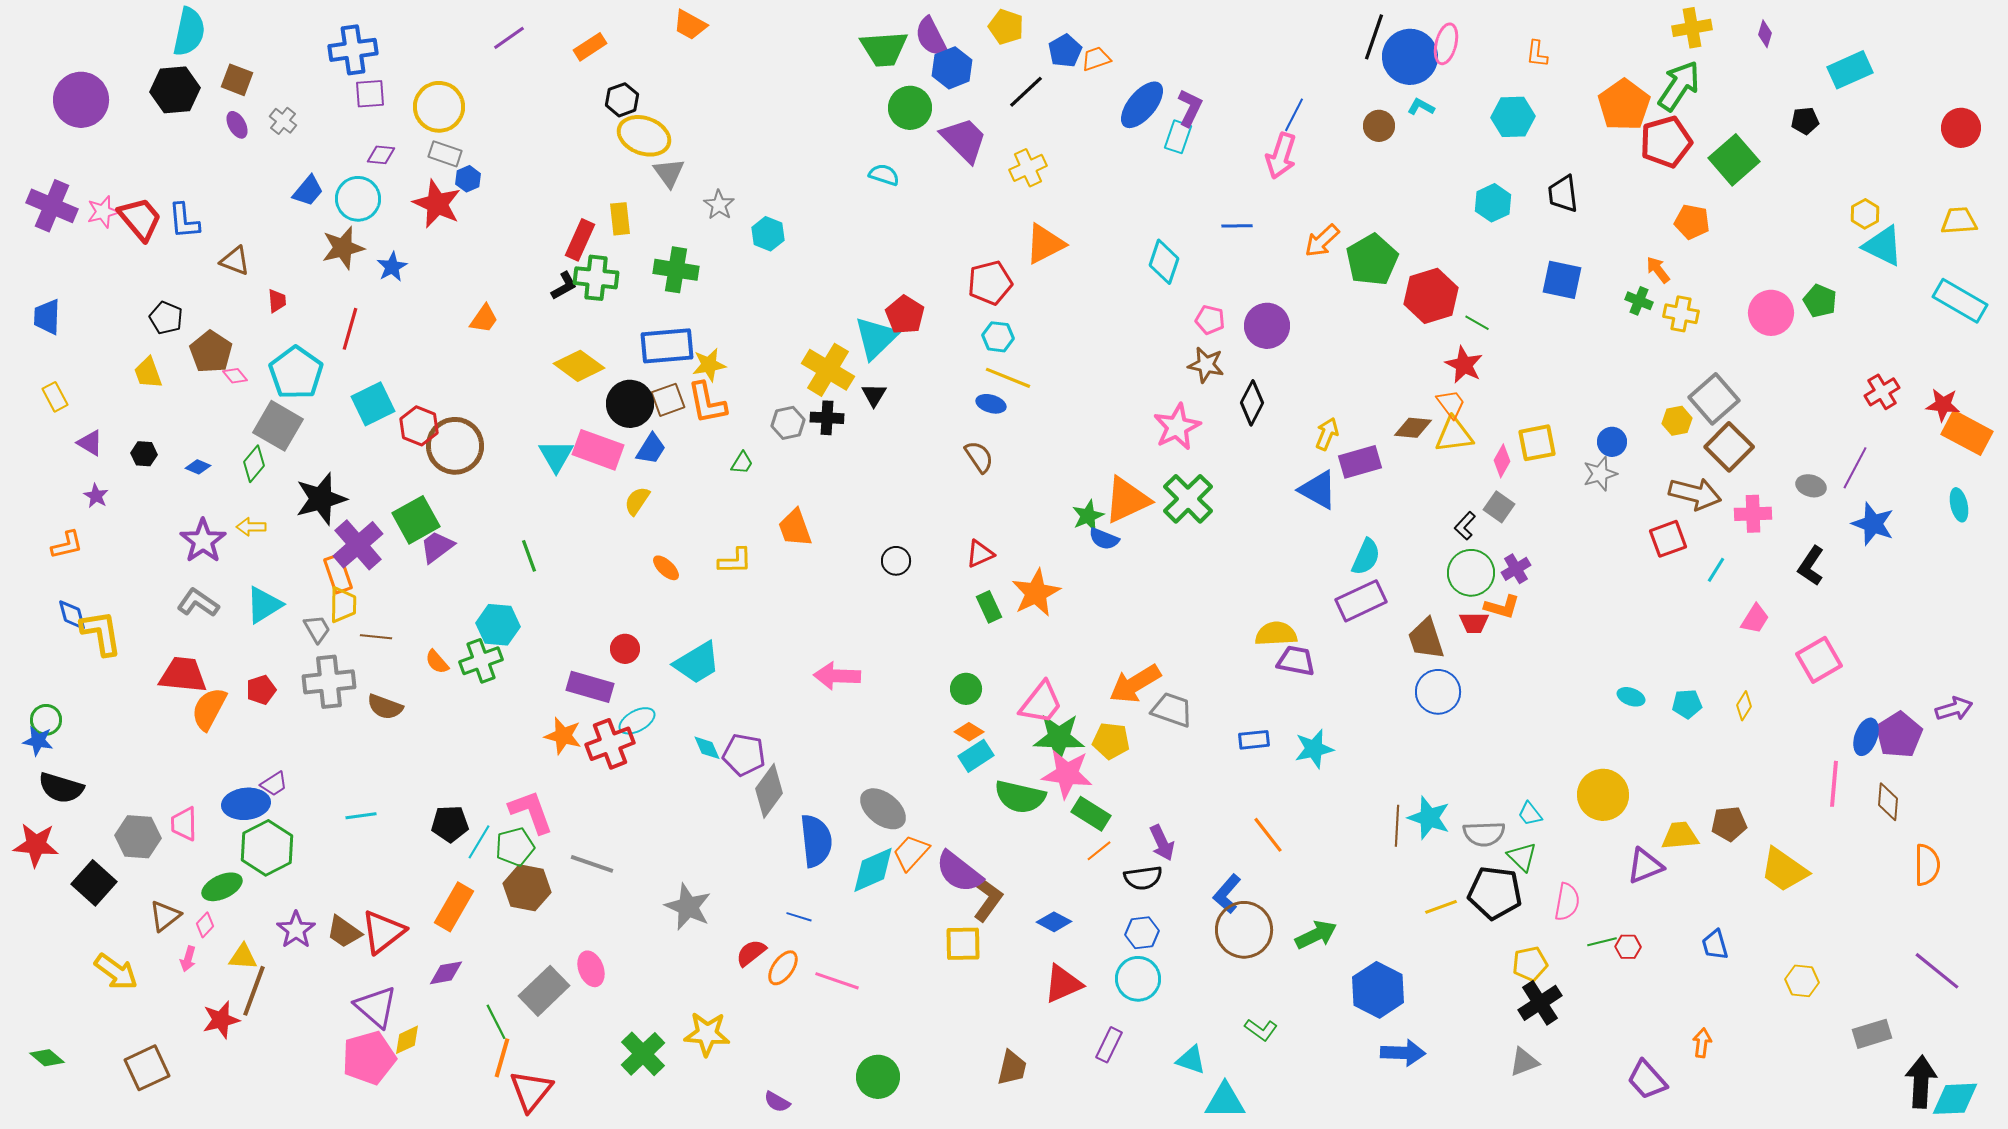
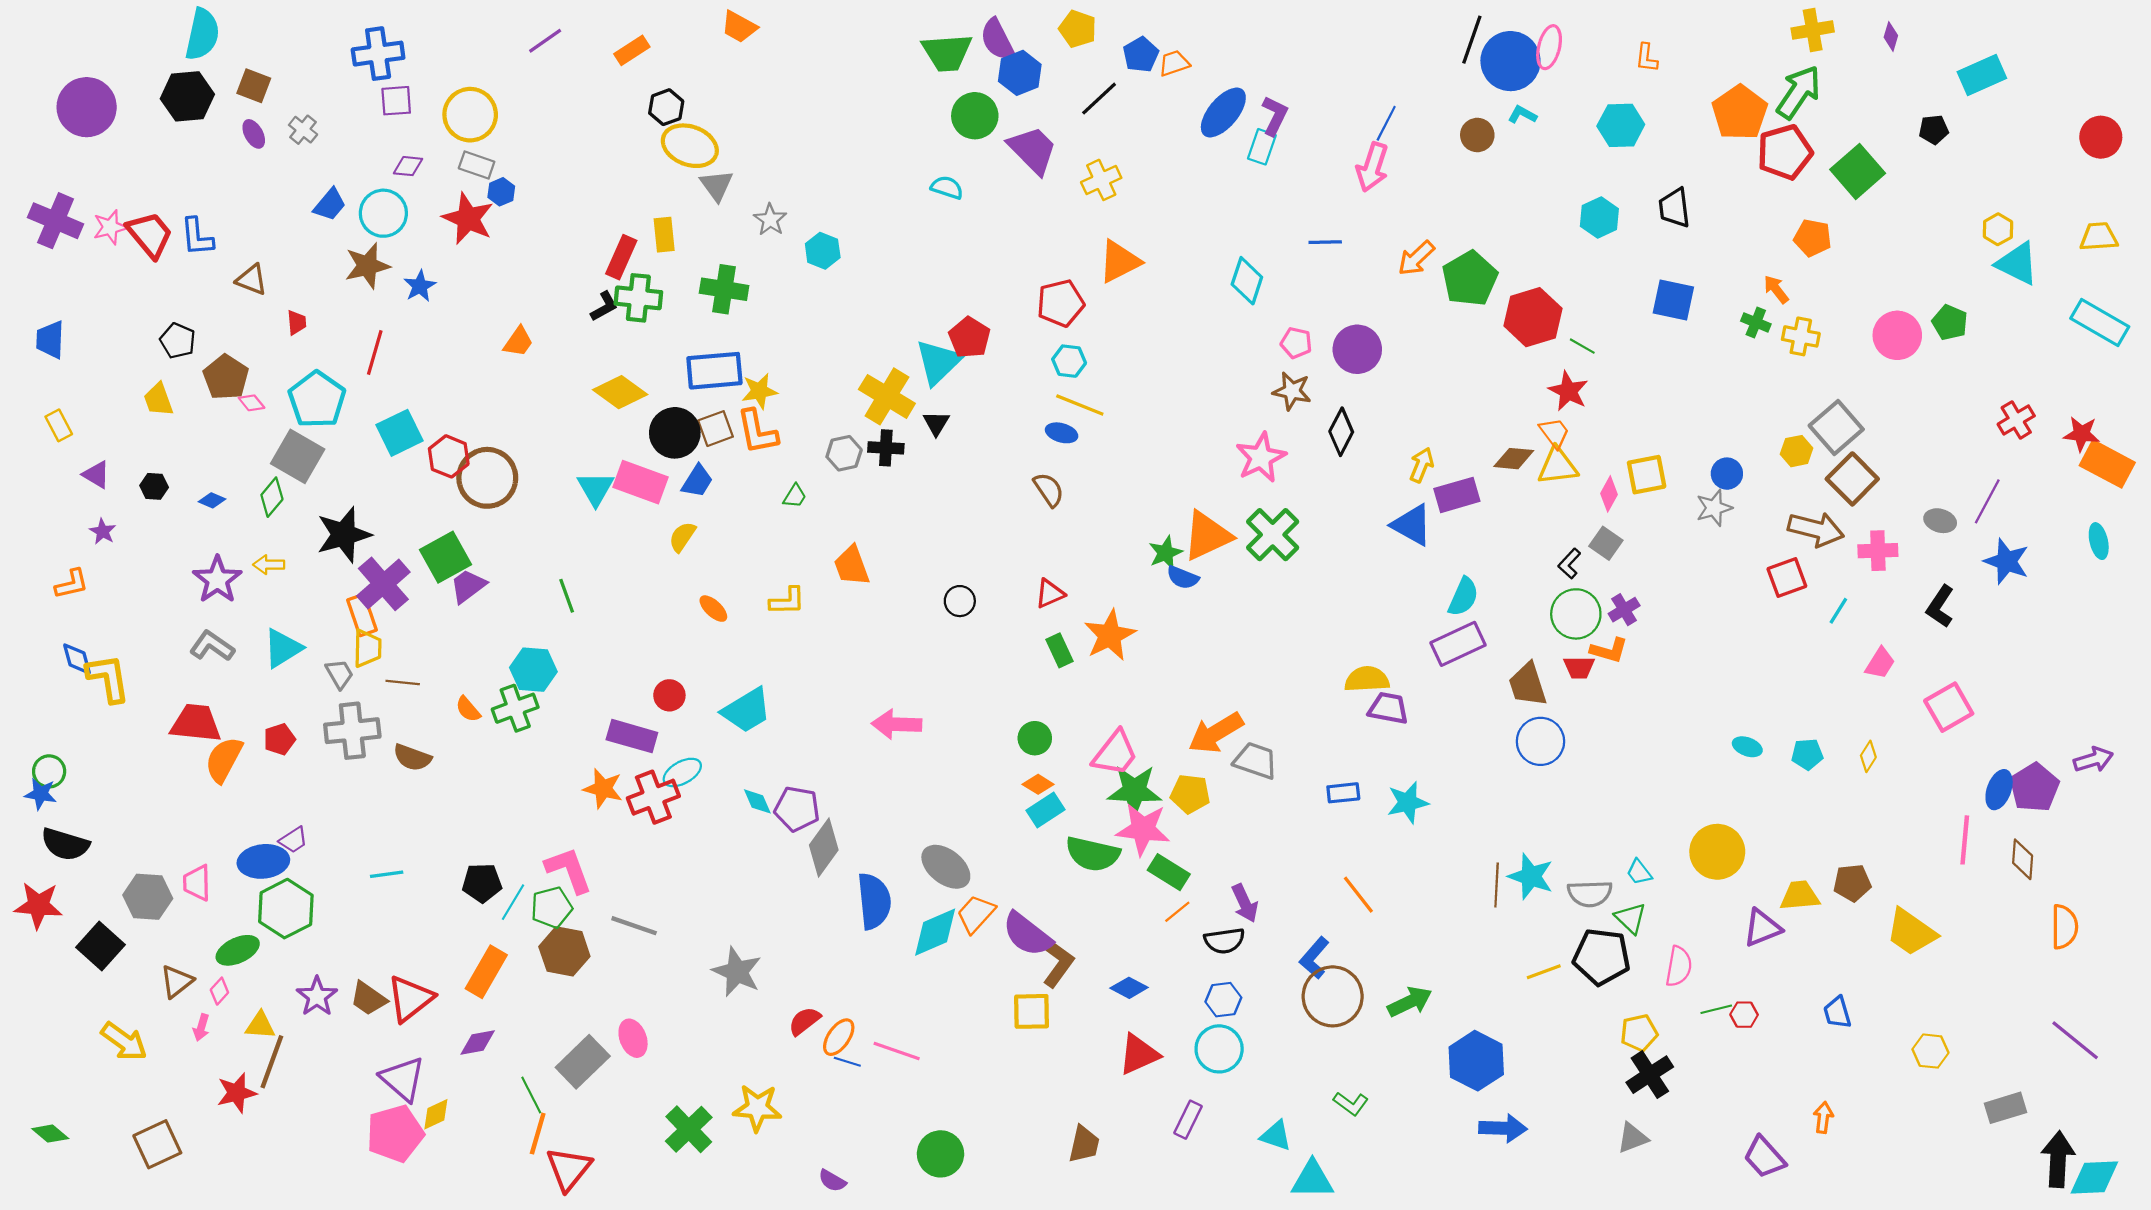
blue line: (799, 917) -> (847, 1062), moved

